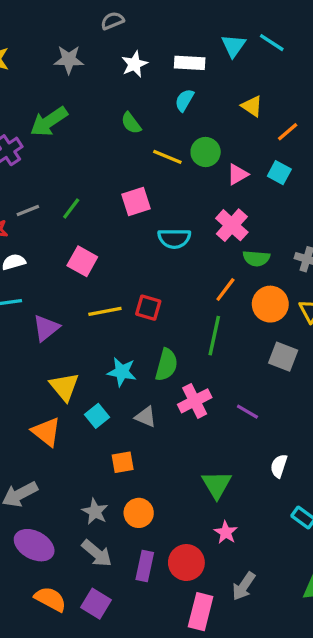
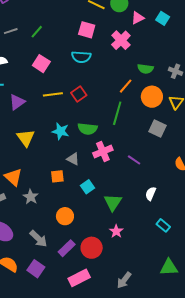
pink square: (136, 201) -> (87, 30), moved, turned 30
pink cross: (232, 225) -> (121, 40), moved
cyan semicircle: (174, 238) -> (81, 57), moved
red square: (148, 308) -> (79, 94), turned 35
green semicircle: (166, 365) -> (87, 129), turned 78
cyan square: (97, 416) -> (87, 187), moved
orange triangle: (46, 432) -> (13, 177), moved
orange square: (123, 462) -> (57, 176), moved
gray star: (95, 512) -> (31, 197), moved
purple rectangle: (145, 566) -> (67, 248), turned 30
gray arrow: (244, 586) -> (124, 280), moved
pink rectangle: (201, 612) -> (79, 278), moved, turned 45

